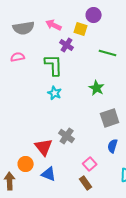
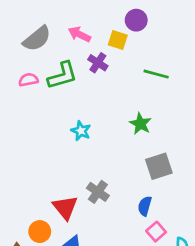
gray semicircle: (24, 28) -> (37, 39), turned -30
green L-shape: (54, 65) -> (62, 75), moved, turned 75
blue semicircle: (113, 146) -> (145, 206), moved
pink square: (90, 164) -> (156, 232), moved

